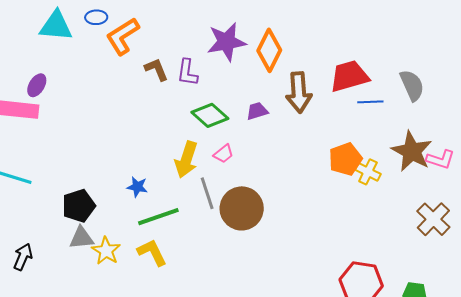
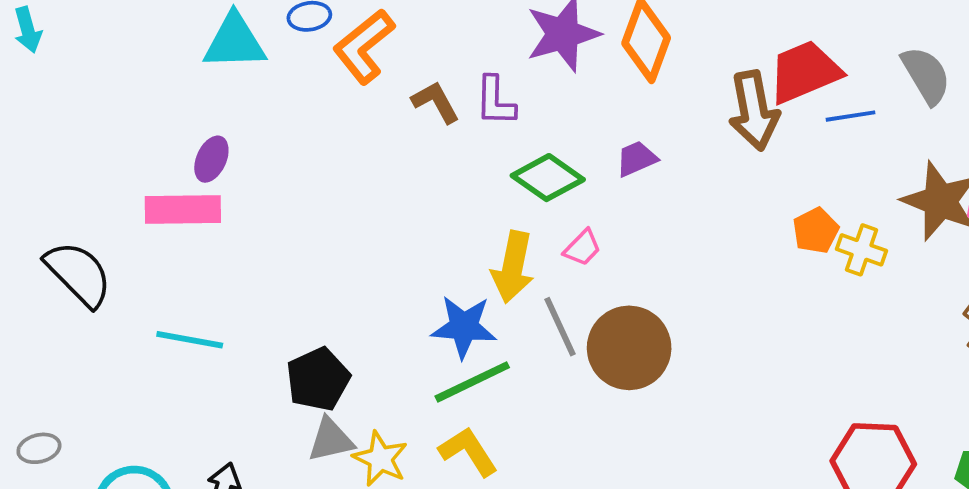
brown arrow: (299, 92) -> (754, 111), moved
orange pentagon: (345, 159) -> (816, 231), size x0.7
blue star: (137, 187) -> (464, 327), moved, size x1.6

